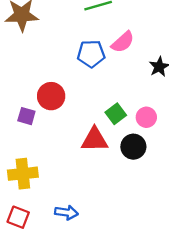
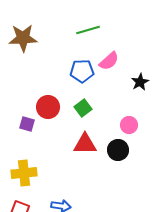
green square: (116, 114) -> (83, 108), moved

